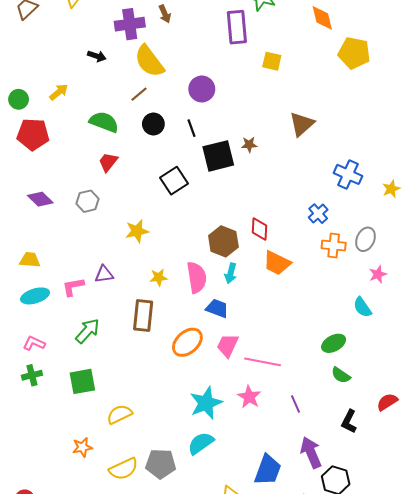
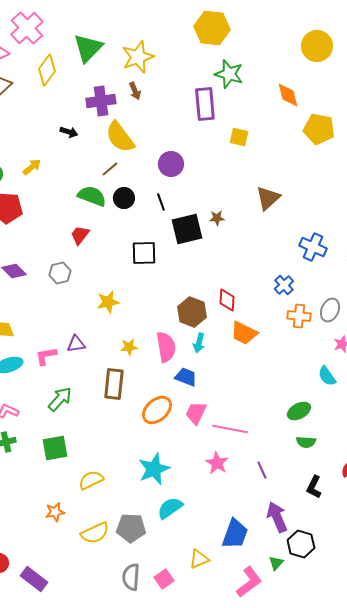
green semicircle: (104, 122) -> (92, 196), moved
black square: (174, 181) -> (144, 253), turned 32
green semicircle: (341, 375) -> (306, 442), turned -30
cyan star: (206, 403) -> (154, 469), moved

